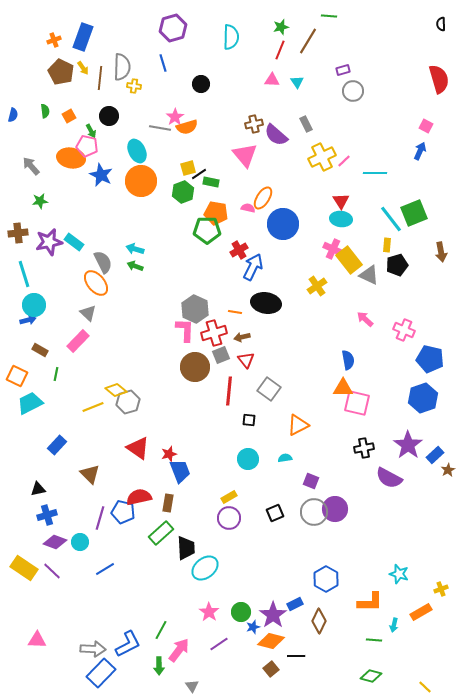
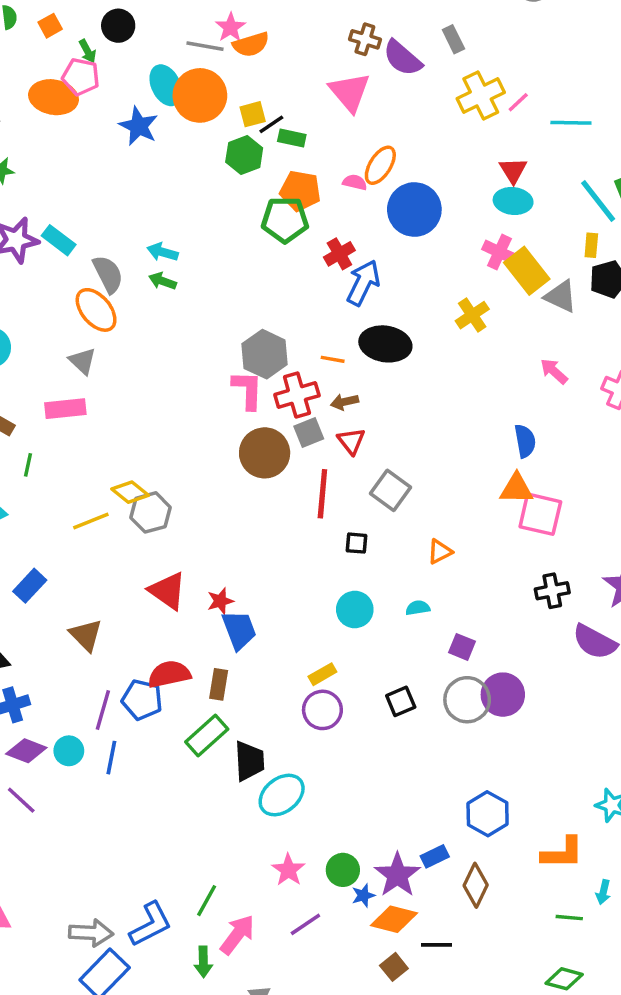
brown cross: (254, 124) -> (365, 39), turned 30
blue star: (101, 175) -> (139, 126), moved
orange circle: (141, 181) -> (200, 95), moved
pink rectangle: (78, 341) -> (65, 409), turned 40
orange triangle: (298, 425) -> (440, 552), size x0.7
blue line: (105, 569) -> (111, 758), moved, turned -48

